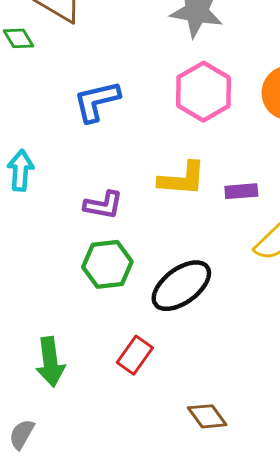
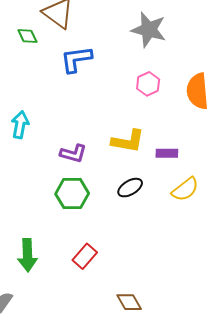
pink hexagon: (203, 92) -> (148, 84), size x0.6
blue L-shape: (97, 101) -> (76, 59), moved
black ellipse: (181, 286) -> (130, 188), moved, size x0.6

